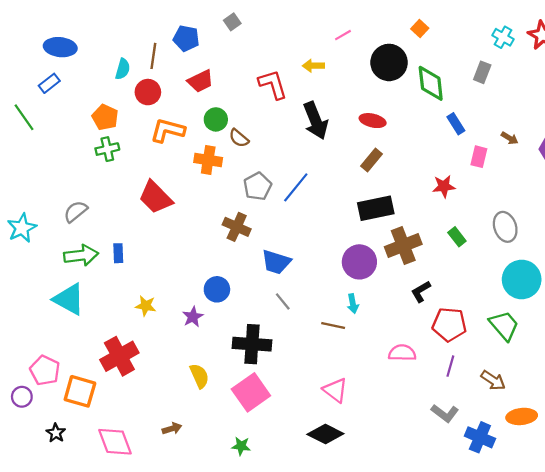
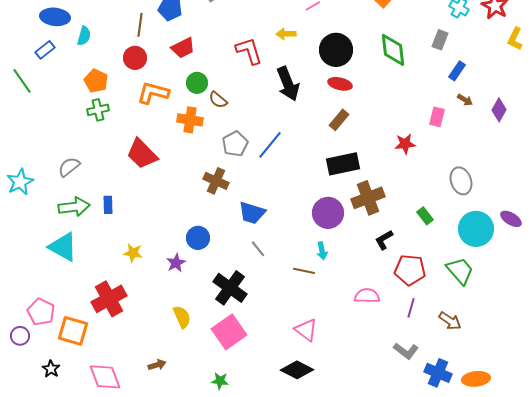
black circle: (389, 62) -> (336, 50), moved
cyan semicircle: (123, 69) -> (84, 36), moved
blue rectangle: (456, 124) -> (457, 71), moved, turned 66
green rectangle: (457, 237) -> (425, 216), moved
black cross: (252, 344) -> (230, 288), turned 32
orange ellipse: (522, 416) -> (476, 379), moved

